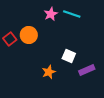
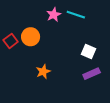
white square: (69, 56) -> (88, 52), moved
orange star: (49, 72) -> (43, 72), moved

